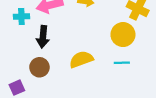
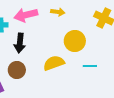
yellow circle: (123, 35) -> (75, 41), moved

